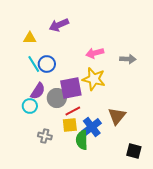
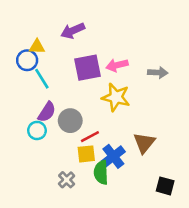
blue circle: (47, 64) -> (27, 60), moved
purple square: (71, 88) -> (87, 68), moved
gray cross: (45, 136) -> (67, 180), moved, turned 32

